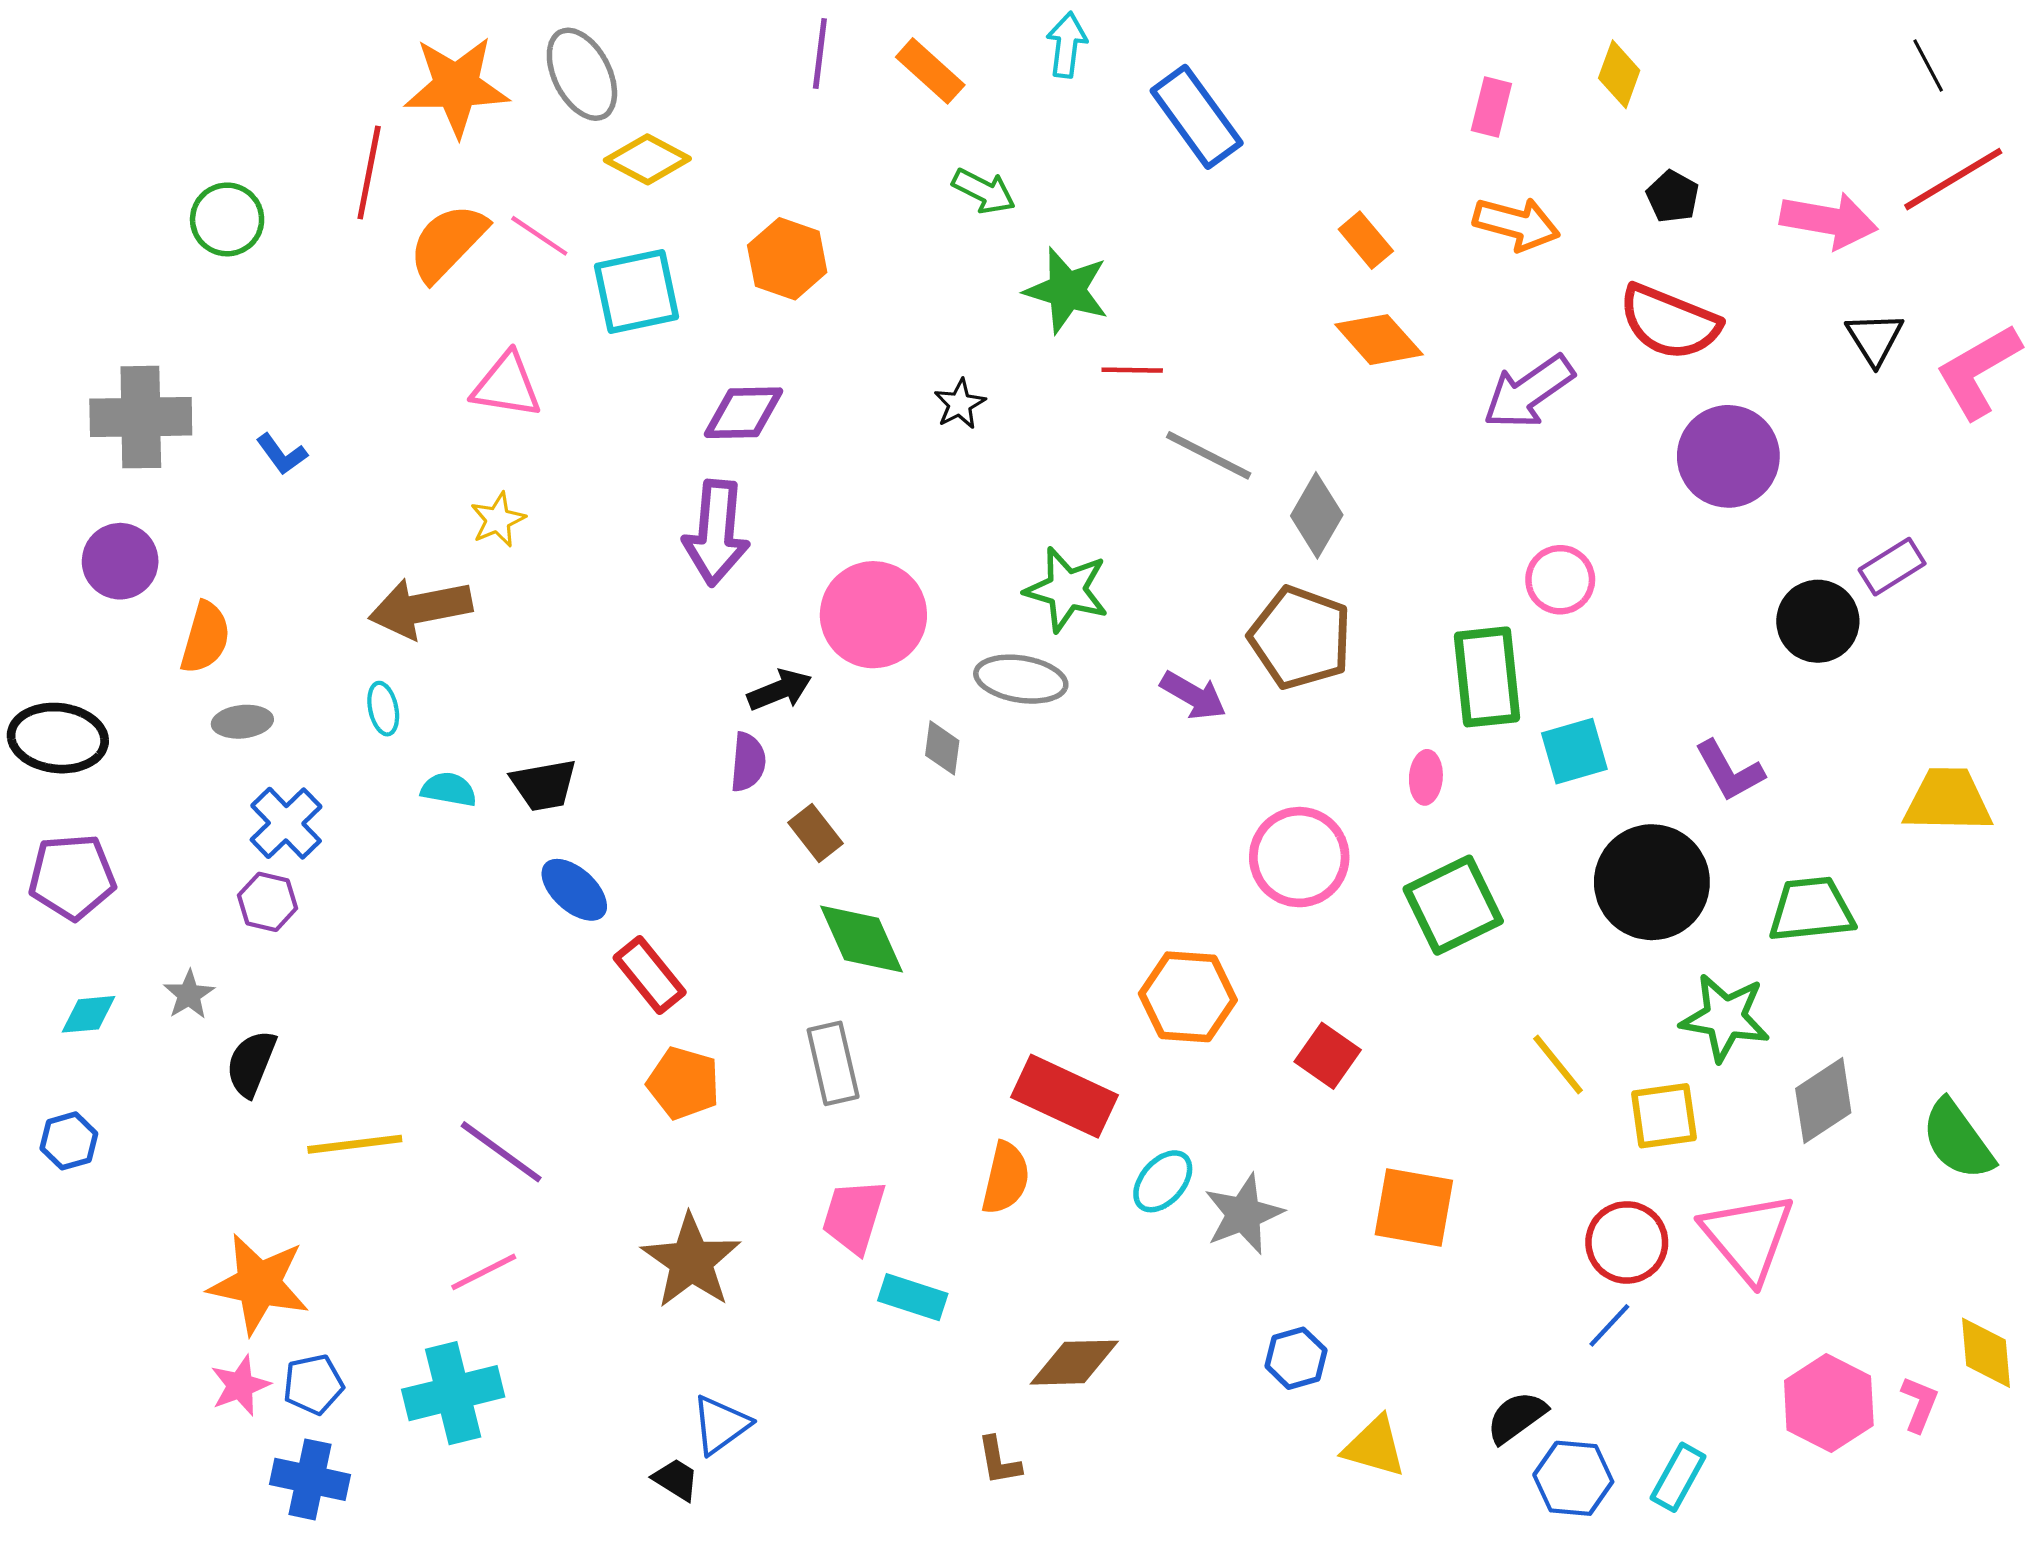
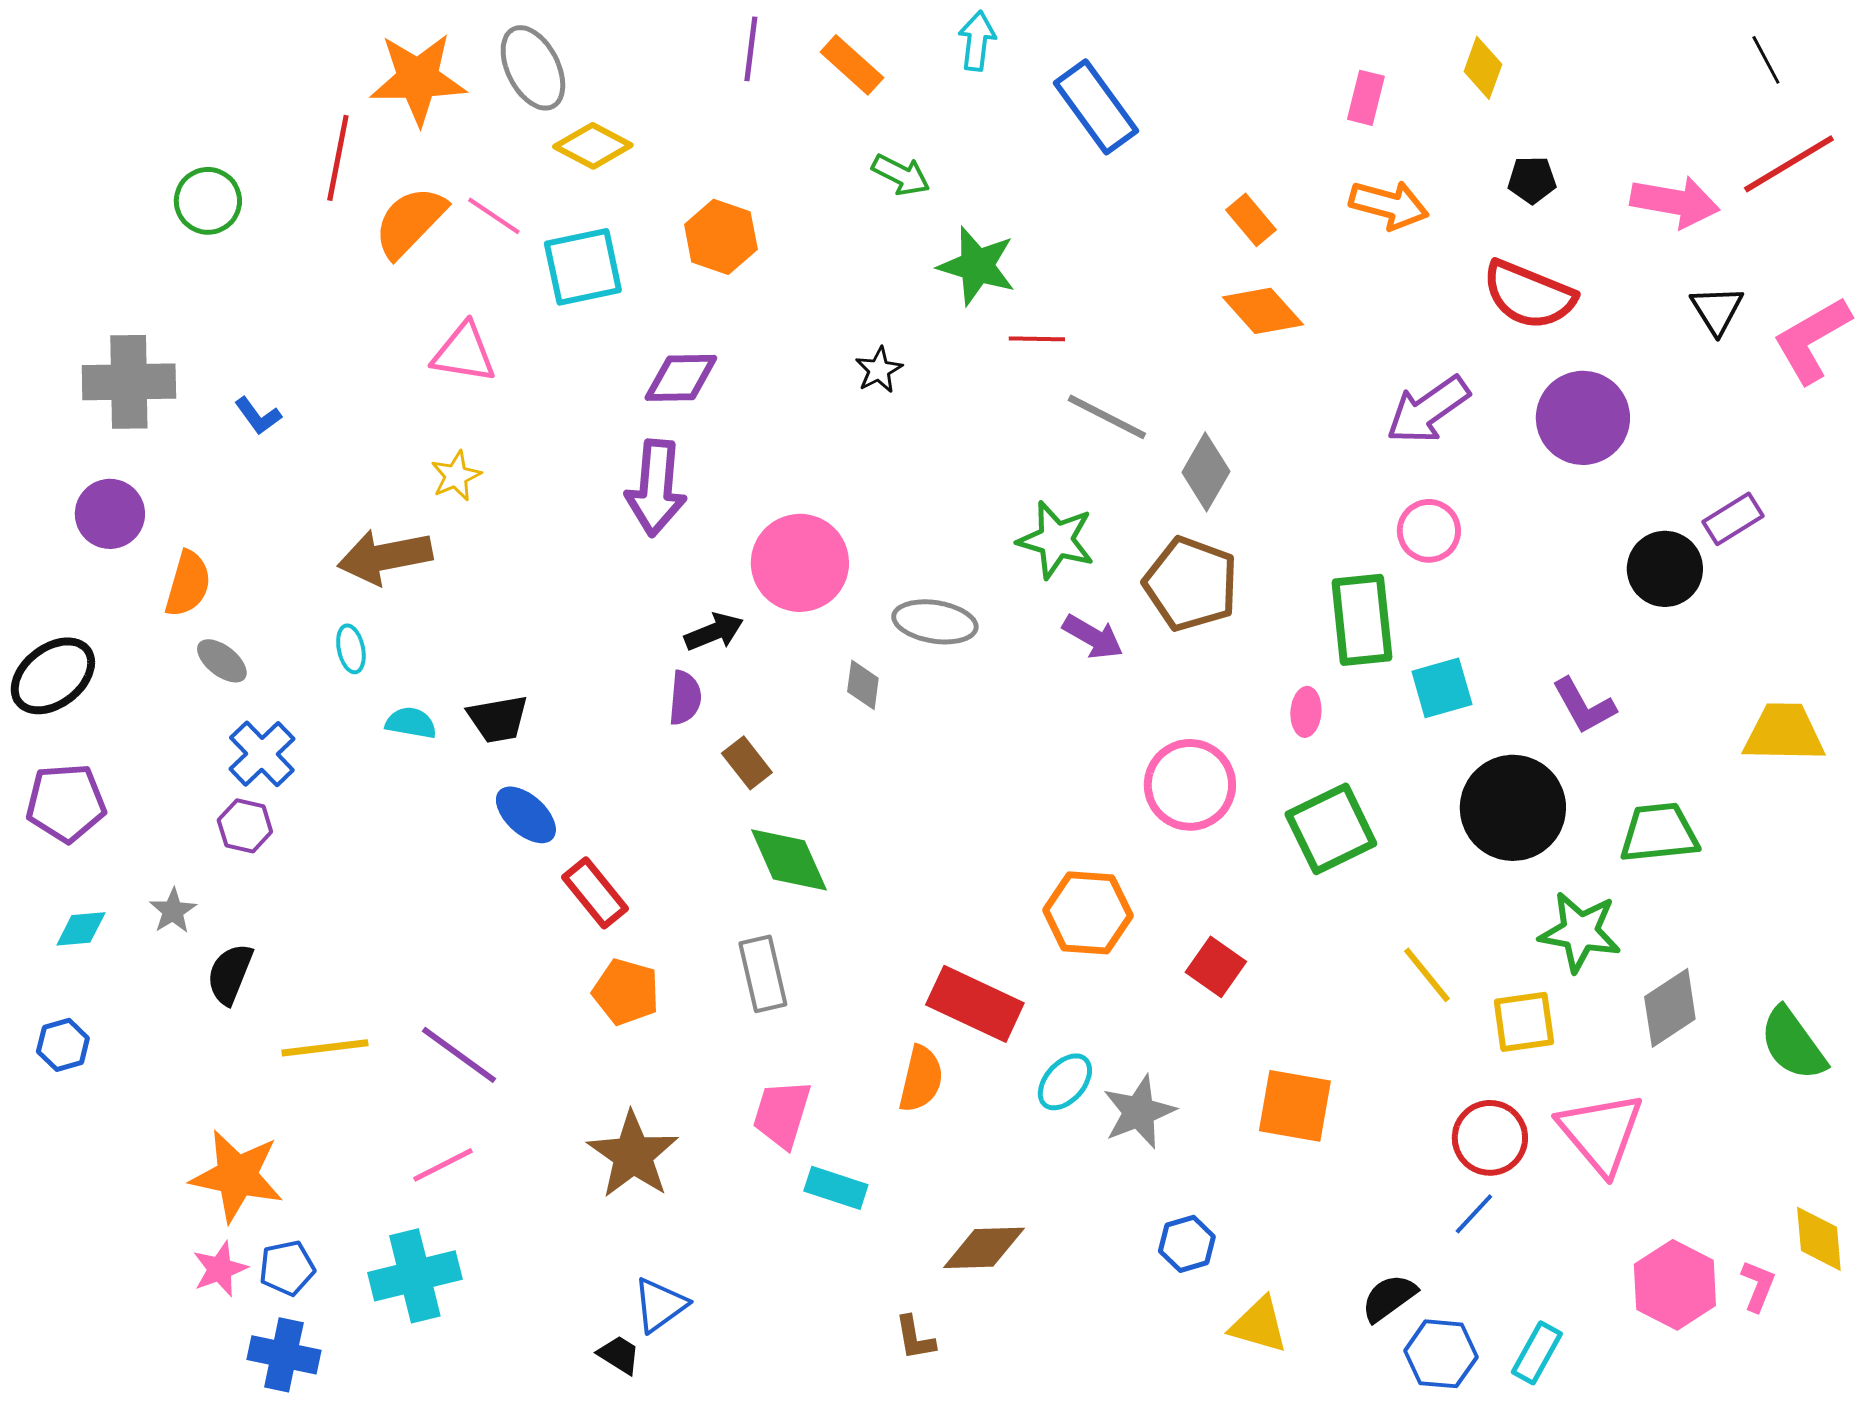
black pentagon: (1673, 197) -> (1532, 180), turned -30
purple arrow: (1529, 392) -> (1428, 410), moved
green star: (1067, 590) -> (1056, 540), moved
gray ellipse: (242, 722) -> (222, 661), turned 44
black ellipse: (58, 738) -> (53, 676), turned -44

